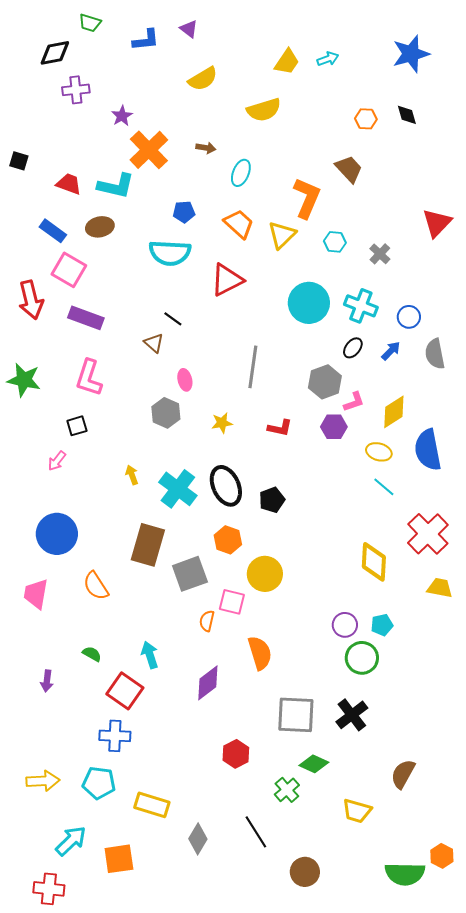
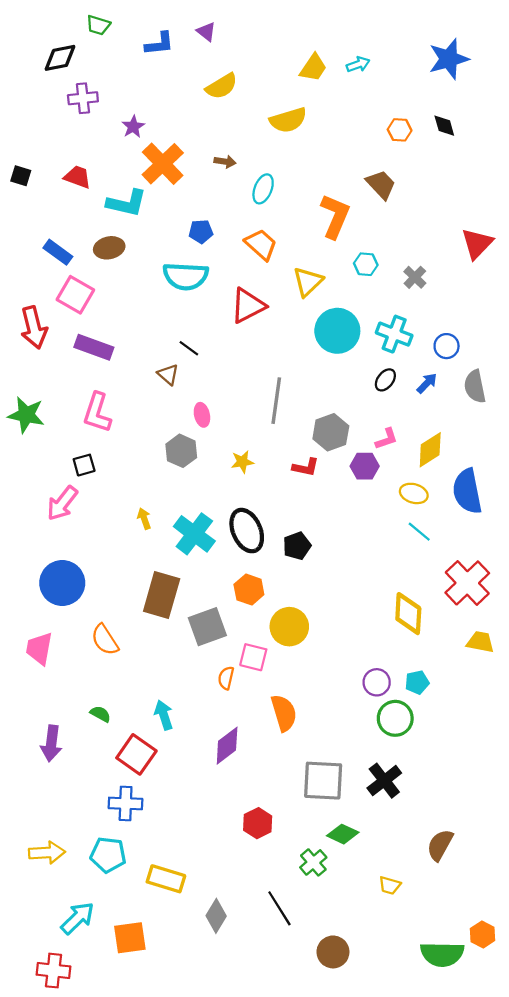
red trapezoid: (69, 184) -> (78, 177), moved
yellow triangle: (282, 235) -> (308, 282), moved
gray hexagon: (325, 382) -> (331, 432), moved
pink arrow: (57, 461) -> (62, 503), size x1.6
purple arrow: (47, 681) -> (51, 743), size x1.5
yellow trapezoid: (357, 811) -> (390, 885), size x0.7

